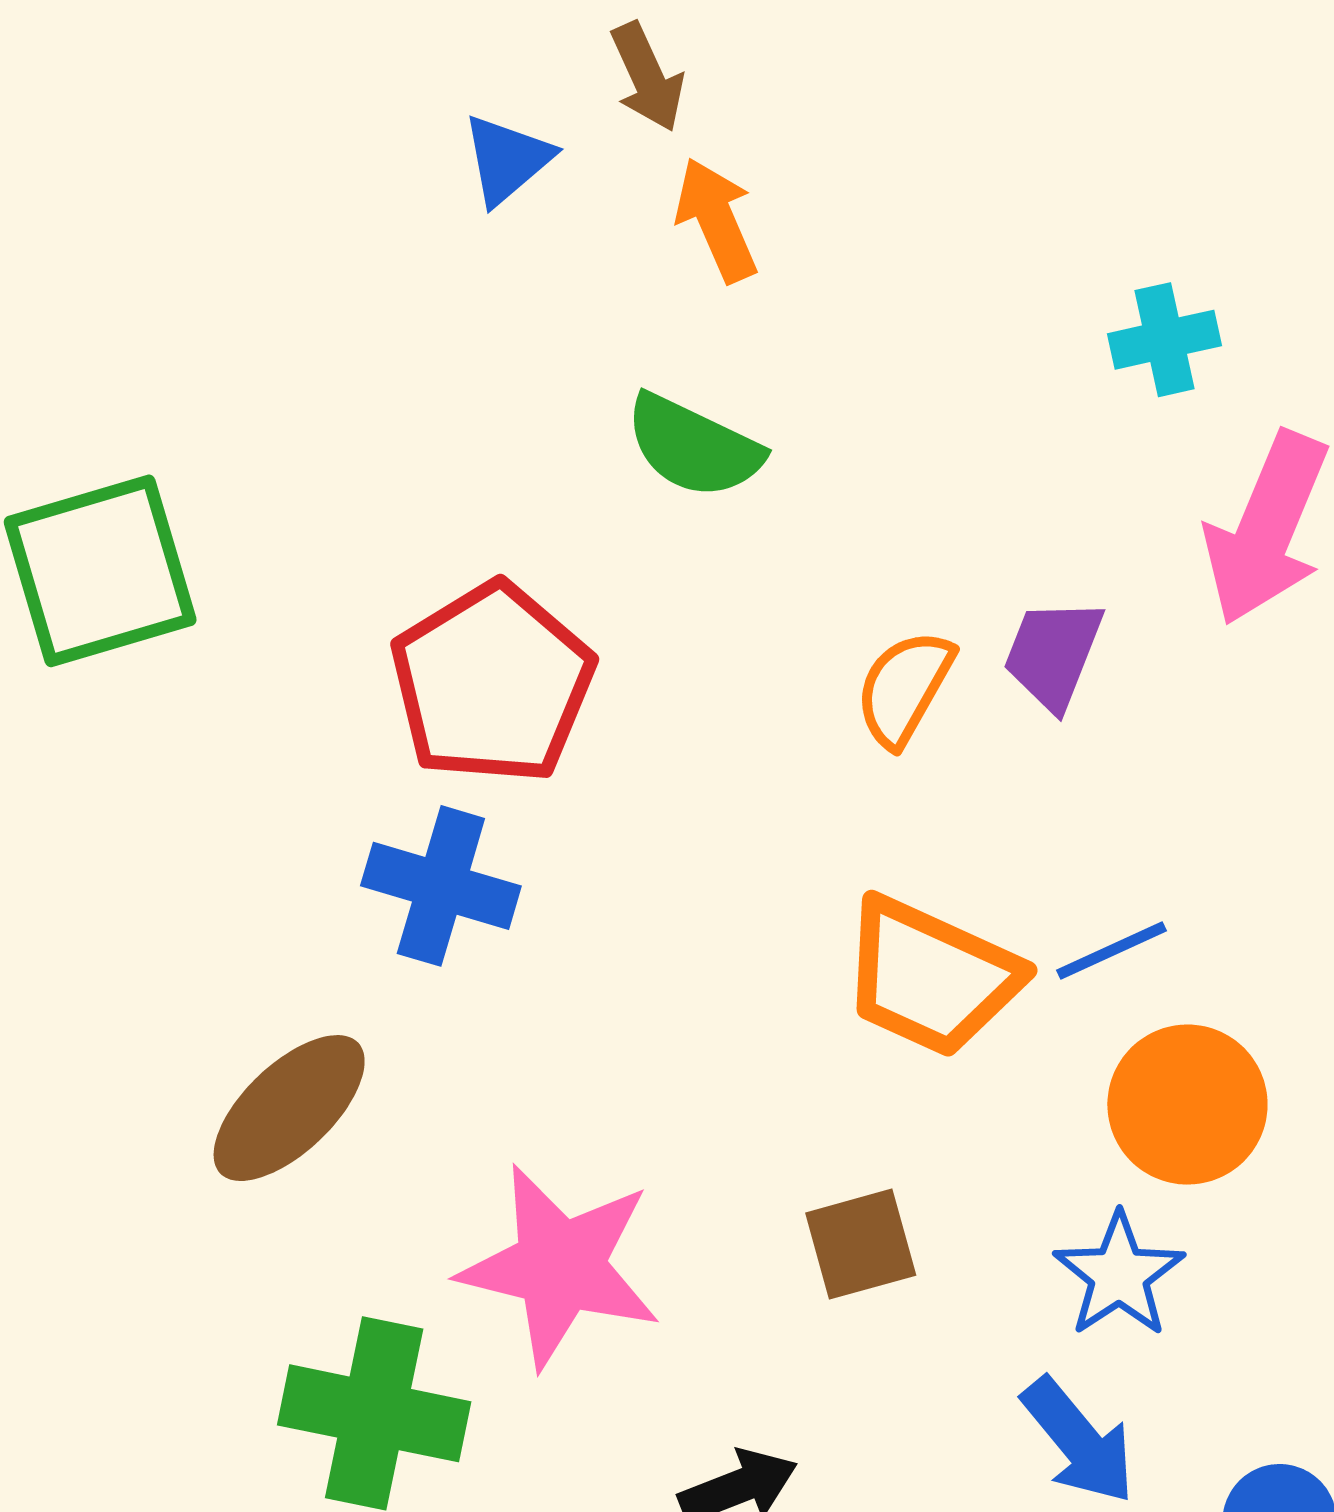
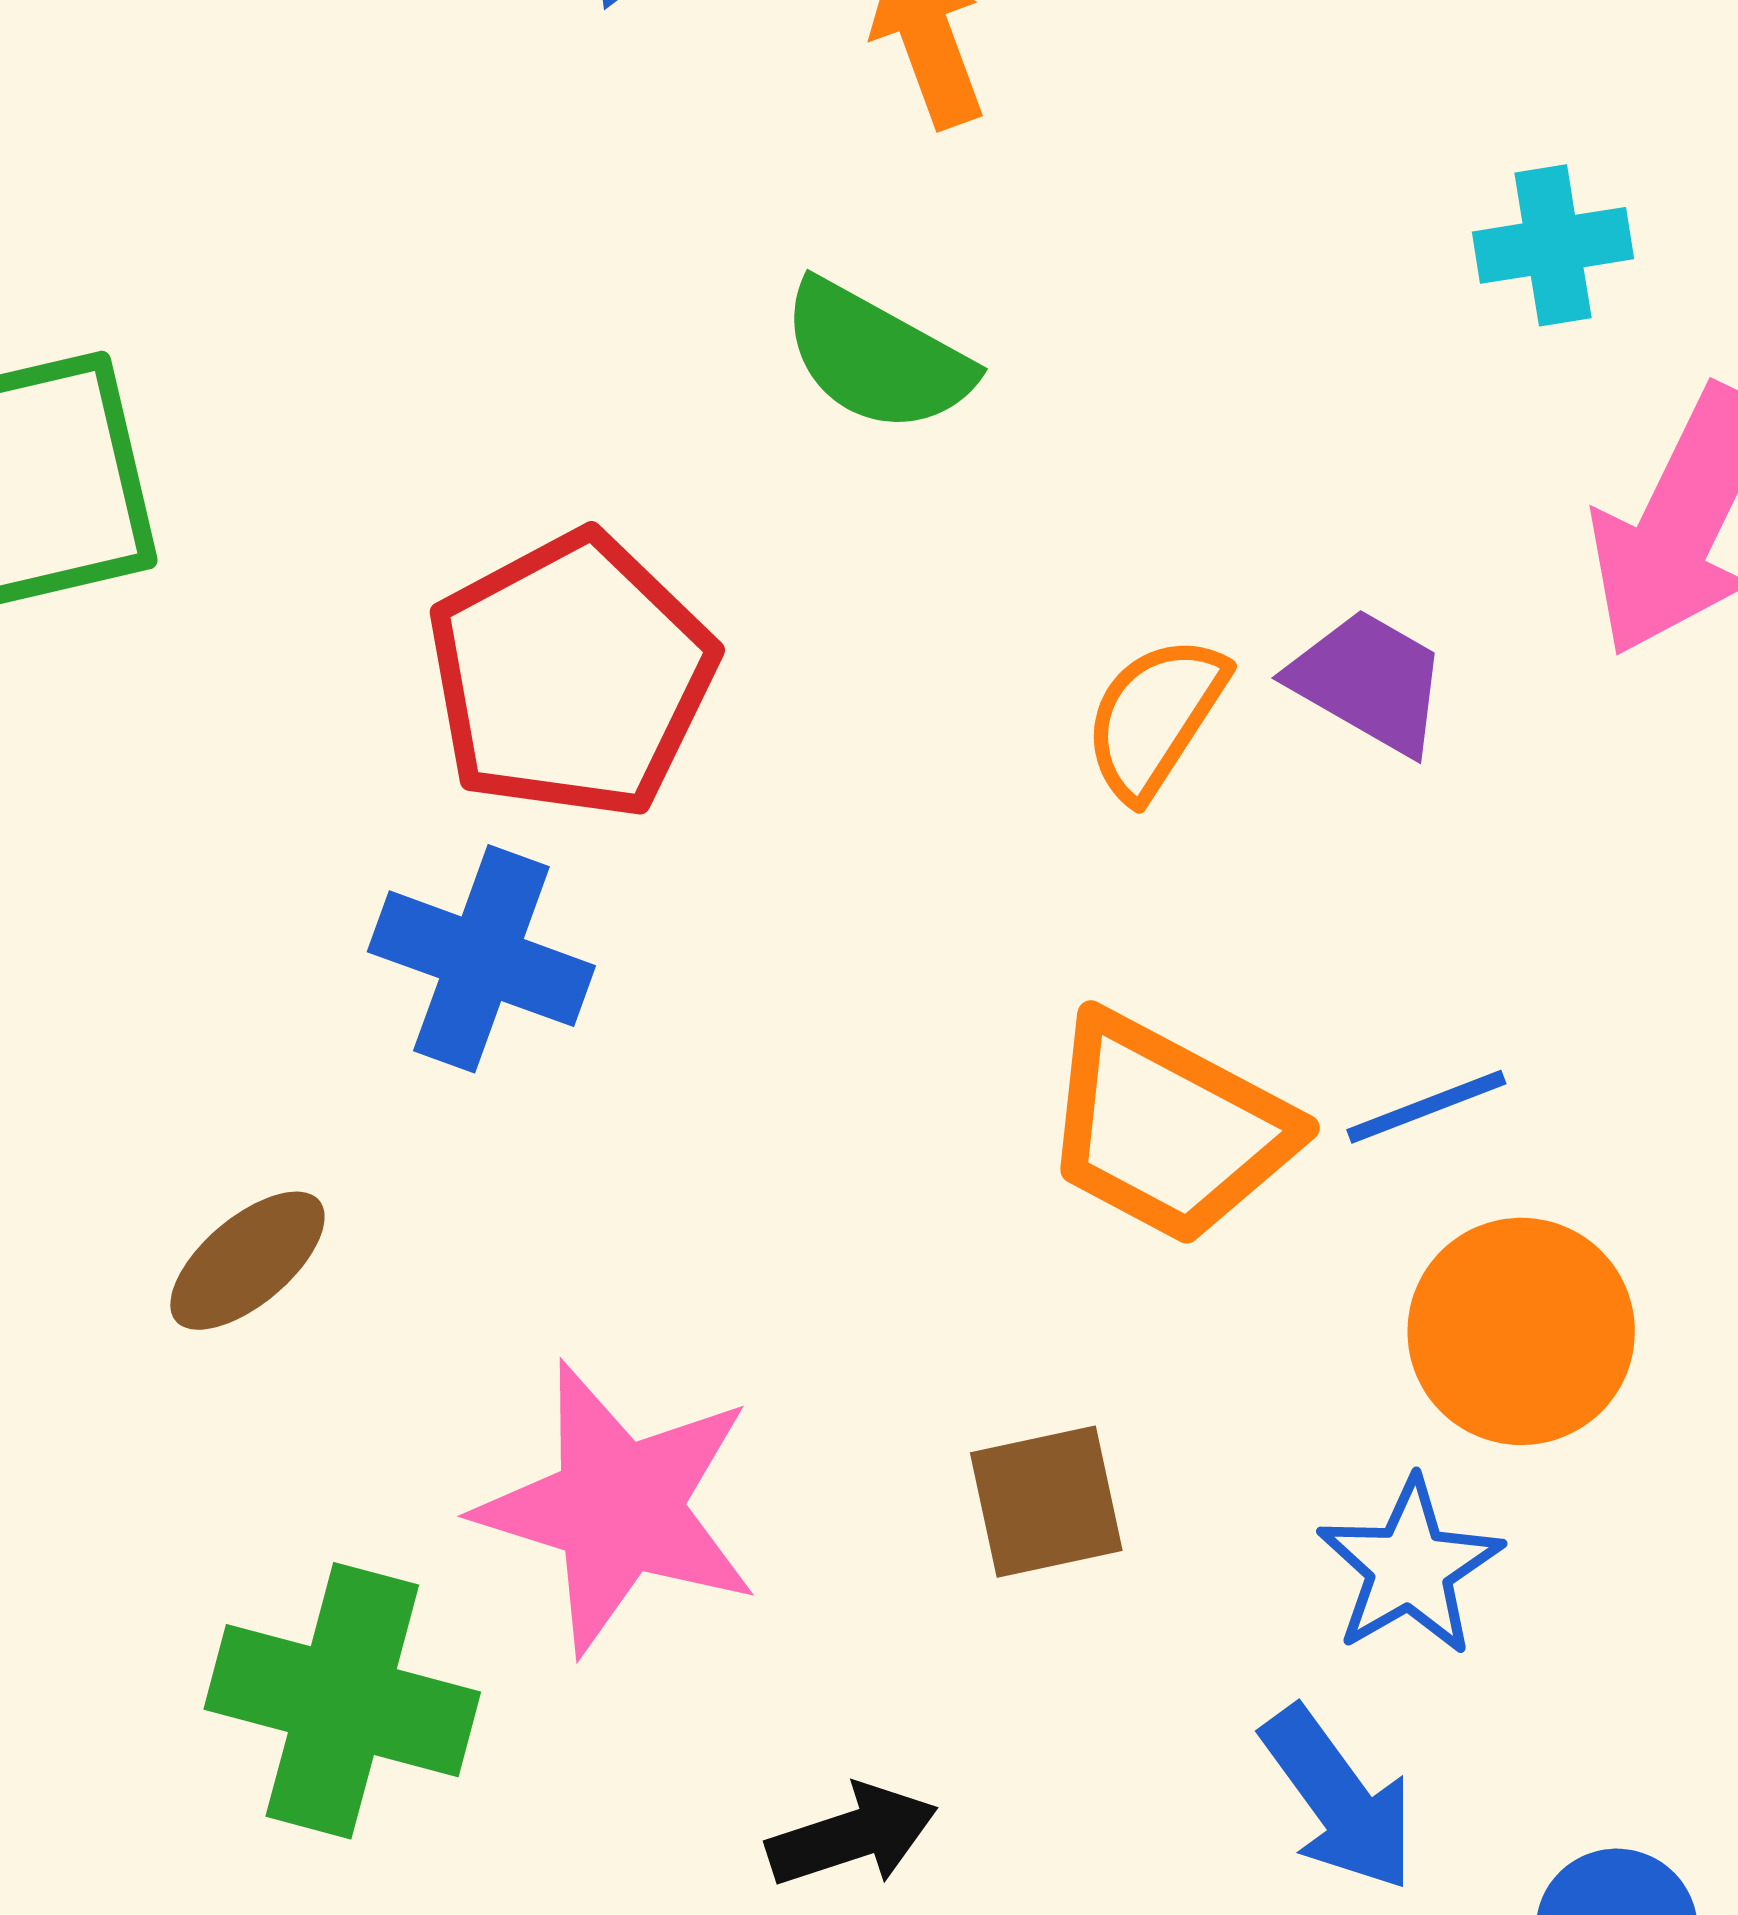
purple trapezoid: (1053, 654) -> (1369, 681), turned 95
brown ellipse: (289, 1108) -> (247, 1261), size x0.7

